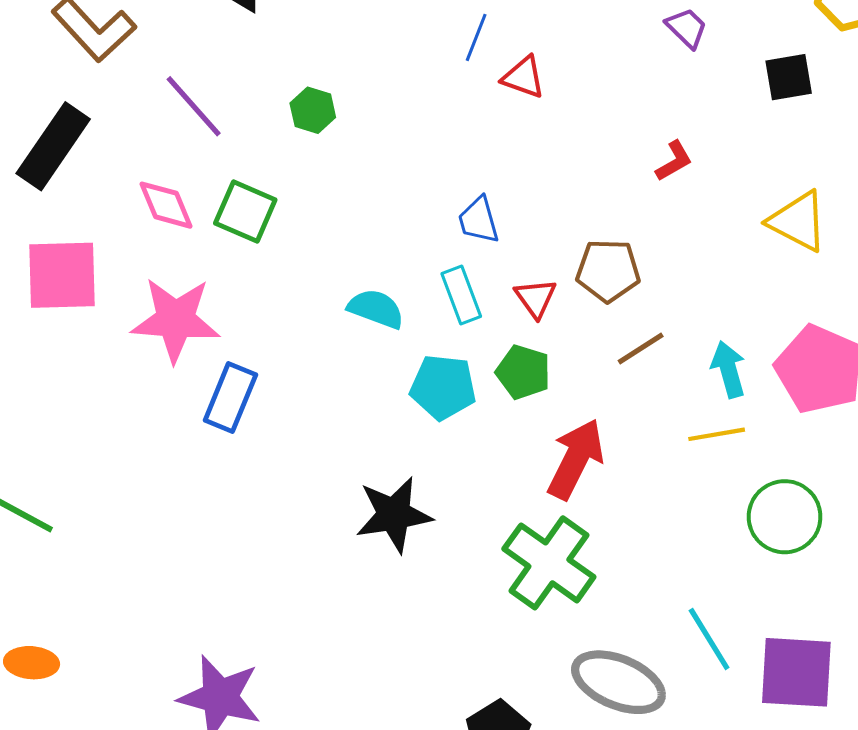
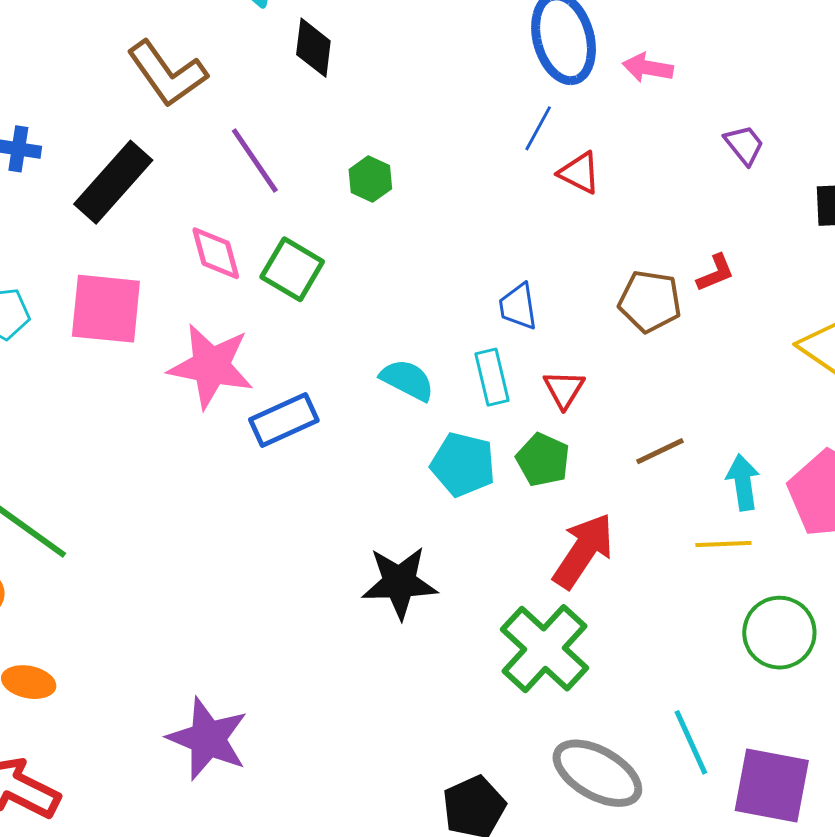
brown pentagon: (608, 271) -> (650, 301), moved
blue rectangle: (230, 398) -> (284, 420), moved, turned 36

